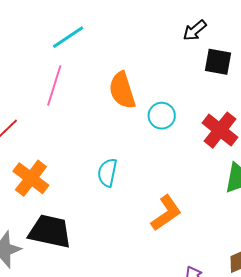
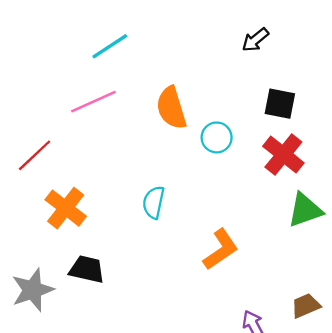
black square: (218, 62) -> (280, 104), moved
pink line: (54, 85) -> (93, 102), turned 48
black trapezoid: (50, 231) -> (87, 269), size x0.7

